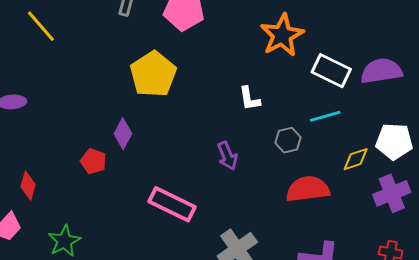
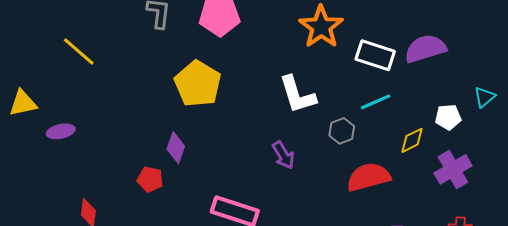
white L-shape: (249, 99) -> (297, 95), size x1.6
white pentagon: (394, 141) -> (448, 117), size x0.7

